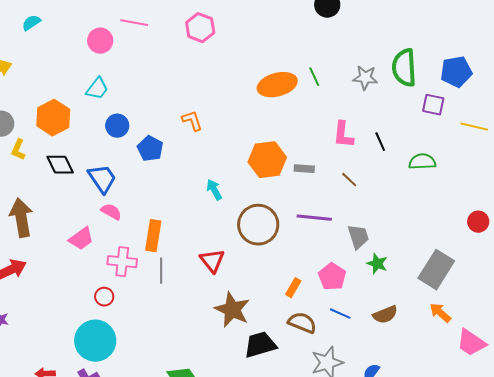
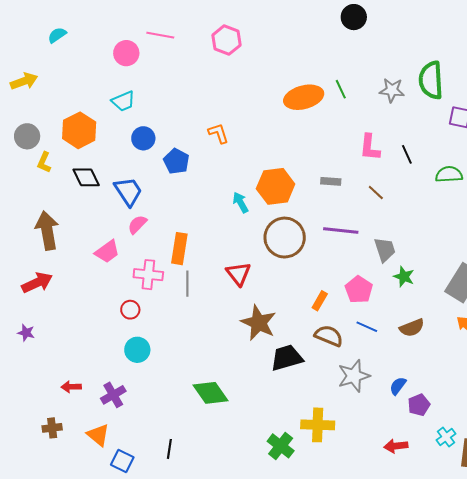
cyan trapezoid: (97, 89) -> (123, 101), turned 30
orange hexagon: (267, 160) -> (276, 186), moved
pink semicircle: (111, 212) -> (137, 224), turned -75
cyan circle: (95, 341) -> (137, 350), moved, size x0.6

